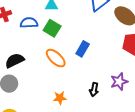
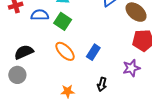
blue rectangle: (83, 49) -> (93, 52), moved
purple star: (119, 82) -> (131, 68), moved

